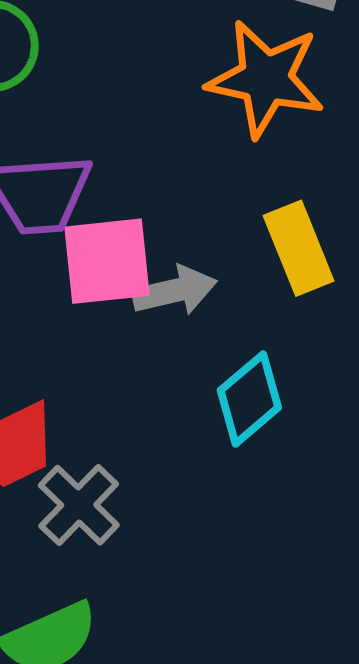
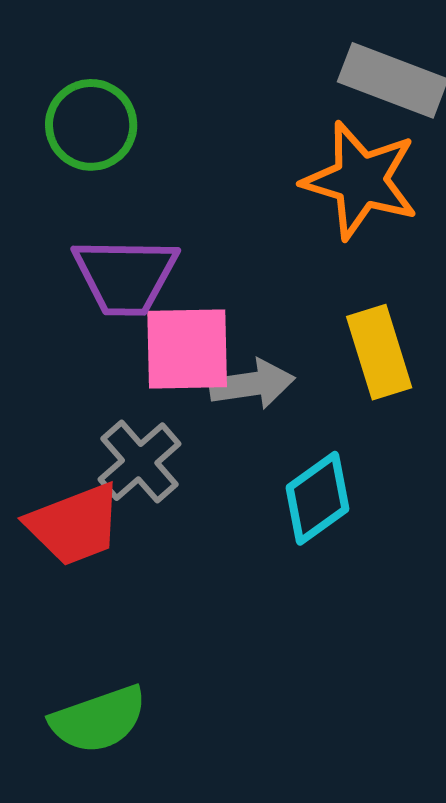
gray cross: (79, 505) -> (140, 462), moved

